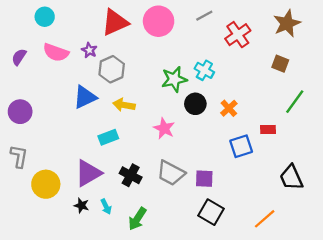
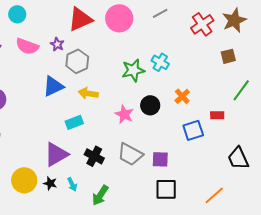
red cross: (238, 35) -> (202, 24), moved
brown square: (280, 64) -> (228, 56), turned -35
black circle: (195, 104) -> (150, 105), moved
yellow circle: (46, 184) -> (24, 180), moved
black square: (211, 212) -> (166, 189), turned -30

